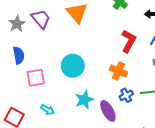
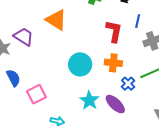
cyan circle: (73, 66) -> (80, 64), moved

